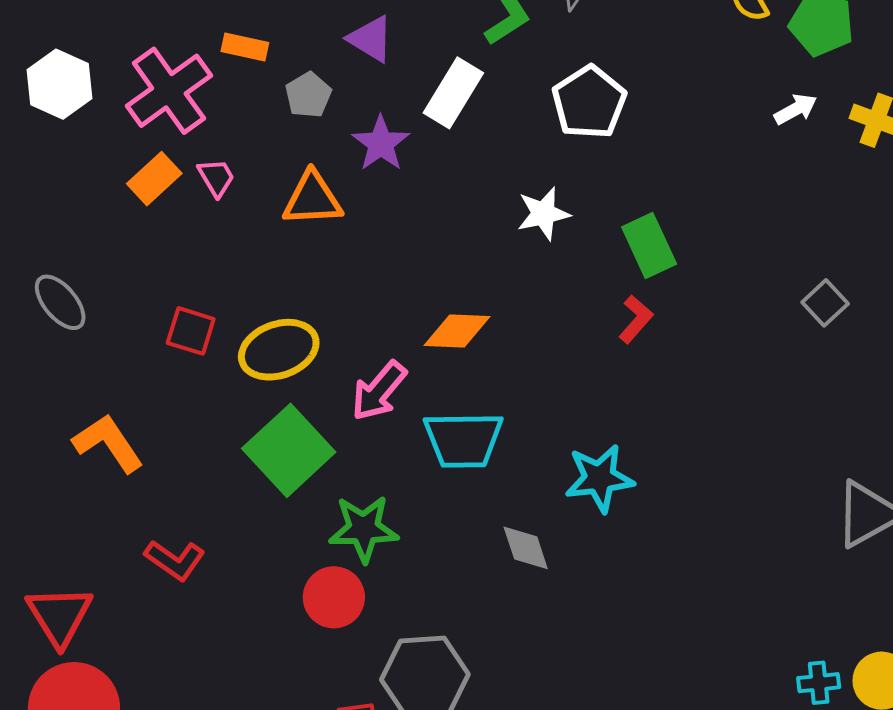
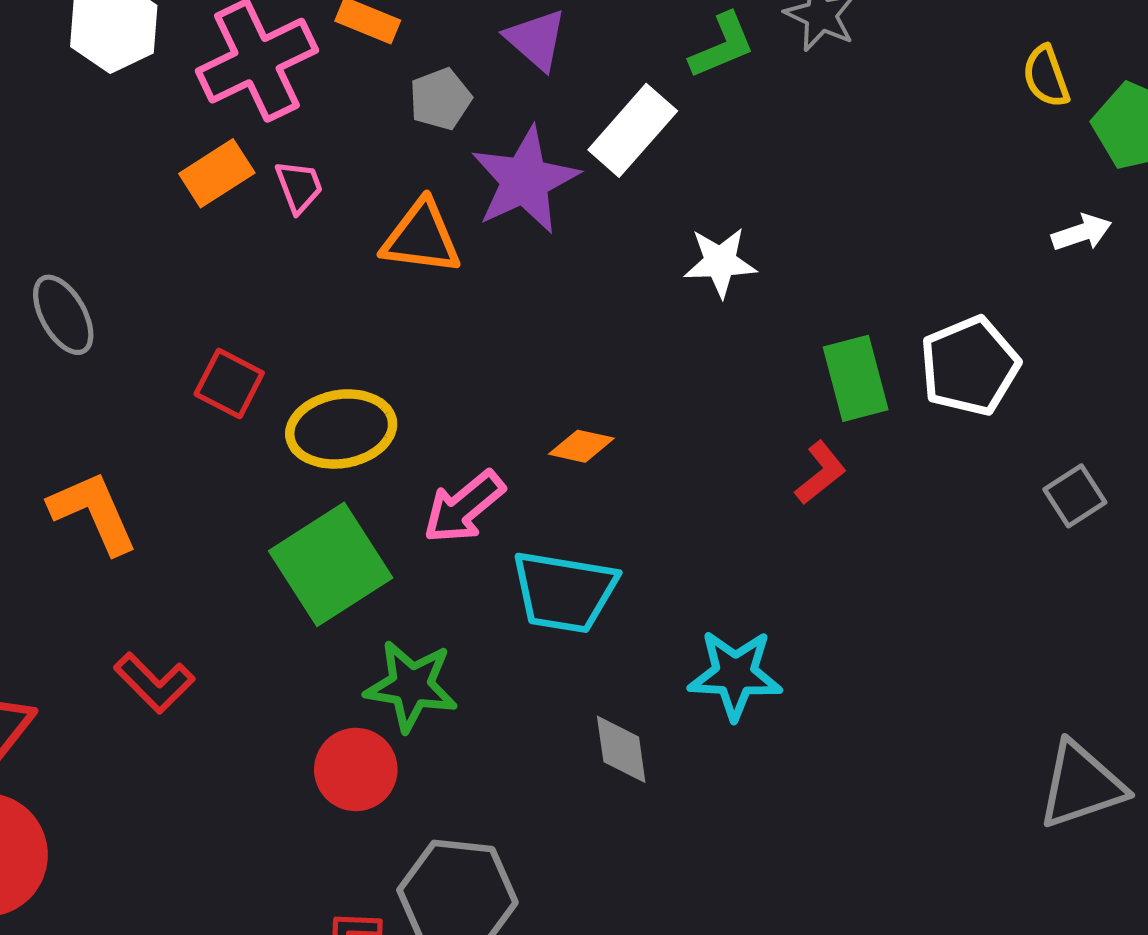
white pentagon: (589, 102) -> (970, 366), moved
purple star: (381, 143) -> (525, 180), size x1.4
white star: (543, 214) -> (720, 262), moved
orange diamond: (457, 331) -> (581, 446), size x0.7

